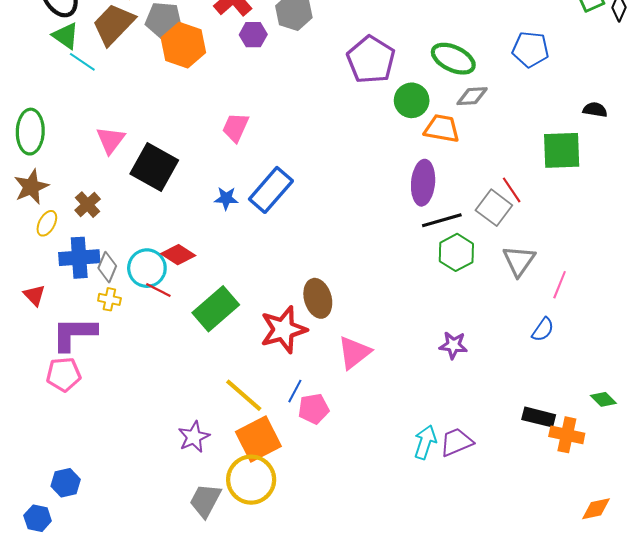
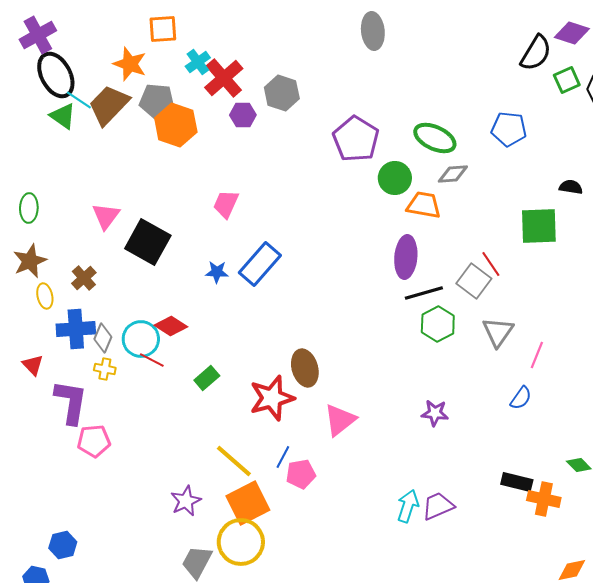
cyan line: (82, 62) -> (79, 100), moved
green ellipse: (30, 132) -> (29, 208), size x0.7
yellow ellipse: (47, 223) -> (45, 296), turned -40
green rectangle: (216, 309) -> (207, 378), size x0.6
purple L-shape: (74, 334) -> (71, 402), turned 99
pink pentagon: (64, 374) -> (94, 441), moved

